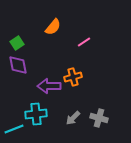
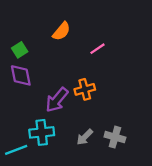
purple arrow: (49, 86) -> (57, 100), turned -50

